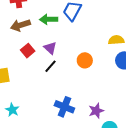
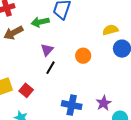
purple triangle: (50, 48) -> (47, 50), turned 40
red square: (28, 51) -> (26, 90), moved

